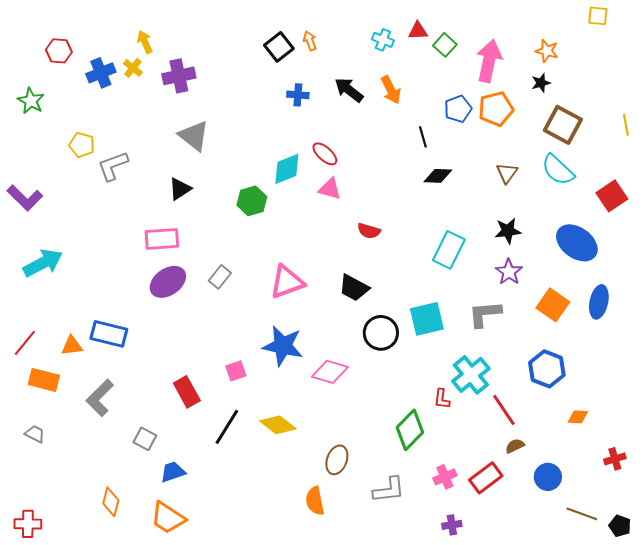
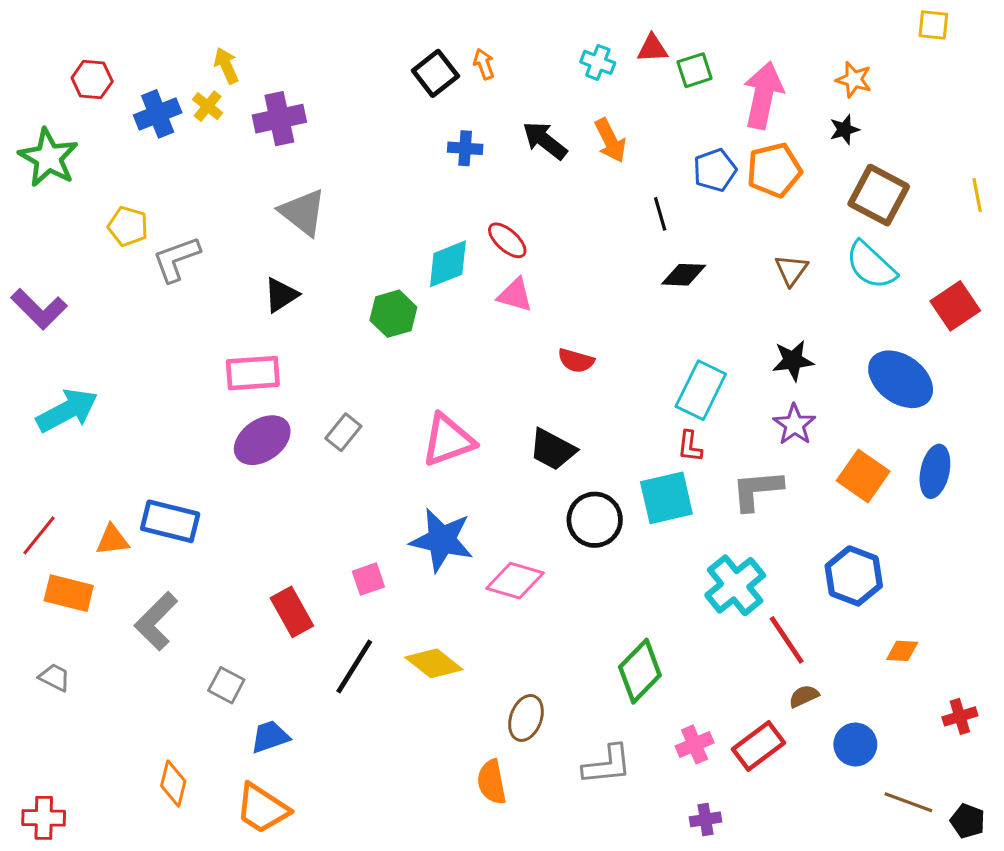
green square: (445, 45) -> (695, 70), turned 30
green star: (31, 101) -> (48, 158), size x1.4
red L-shape: (442, 399) -> (690, 446), moved

